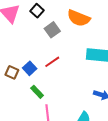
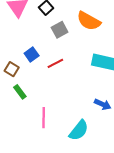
blue square: (30, 68) -> (32, 54), moved
green rectangle: (37, 92) -> (20, 92), moved

